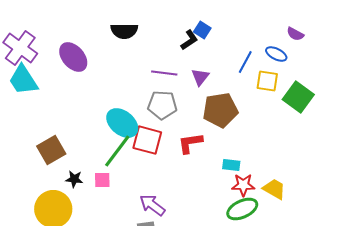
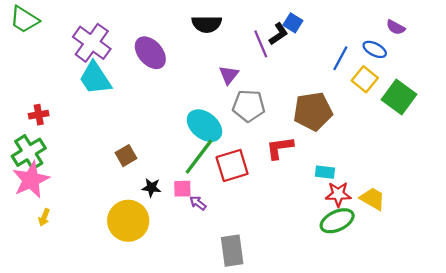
purple line: (164, 73) -> (261, 44), moved, turned 60
purple triangle: (200, 77) -> (229, 75), moved
yellow square: (267, 81) -> (365, 79), turned 30
red square: (147, 140) -> (232, 165), moved, turned -32
brown square: (51, 150) -> (126, 156), size x0.7
purple arrow: (152, 205) -> (198, 203), moved, size x0.6

